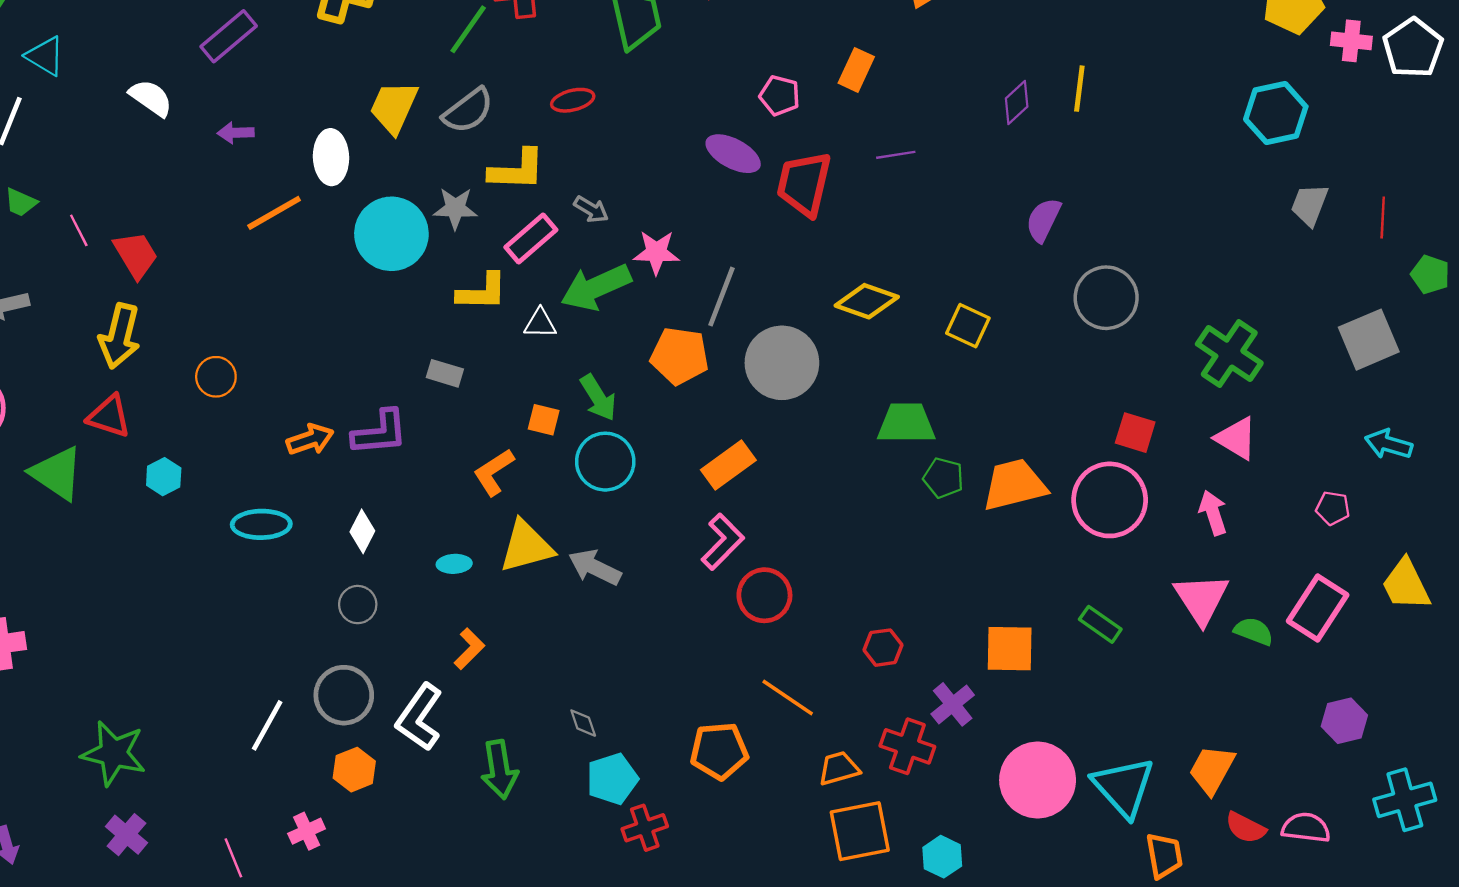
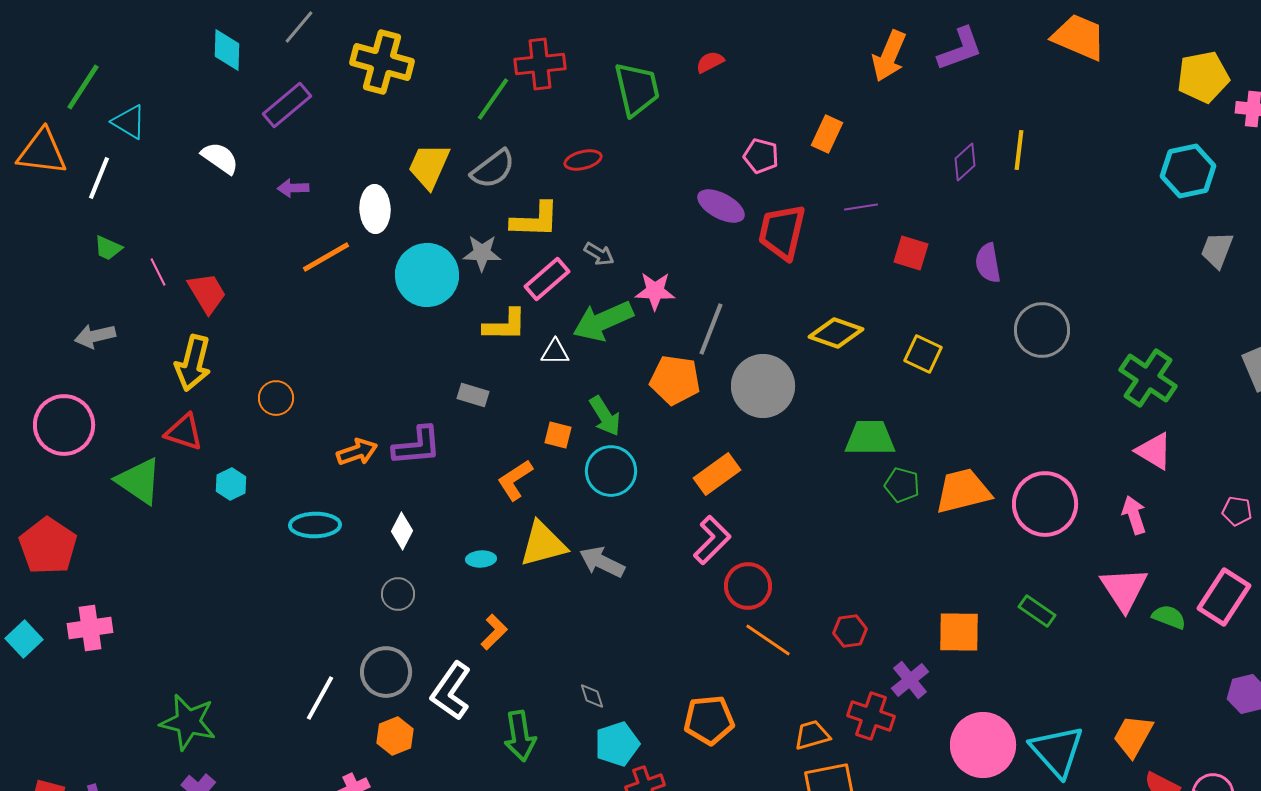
purple semicircle: (1043, 220) -> (988, 263), turned -36
red square: (1135, 433) -> (911, 253), moved
orange line: (788, 698) -> (768, 640), moved

